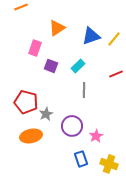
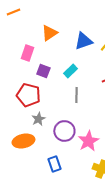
red pentagon: (26, 102) -> (28, 95), moved
pink star: (96, 136) -> (88, 141), size x1.5
blue rectangle: (81, 159) -> (54, 164), moved

